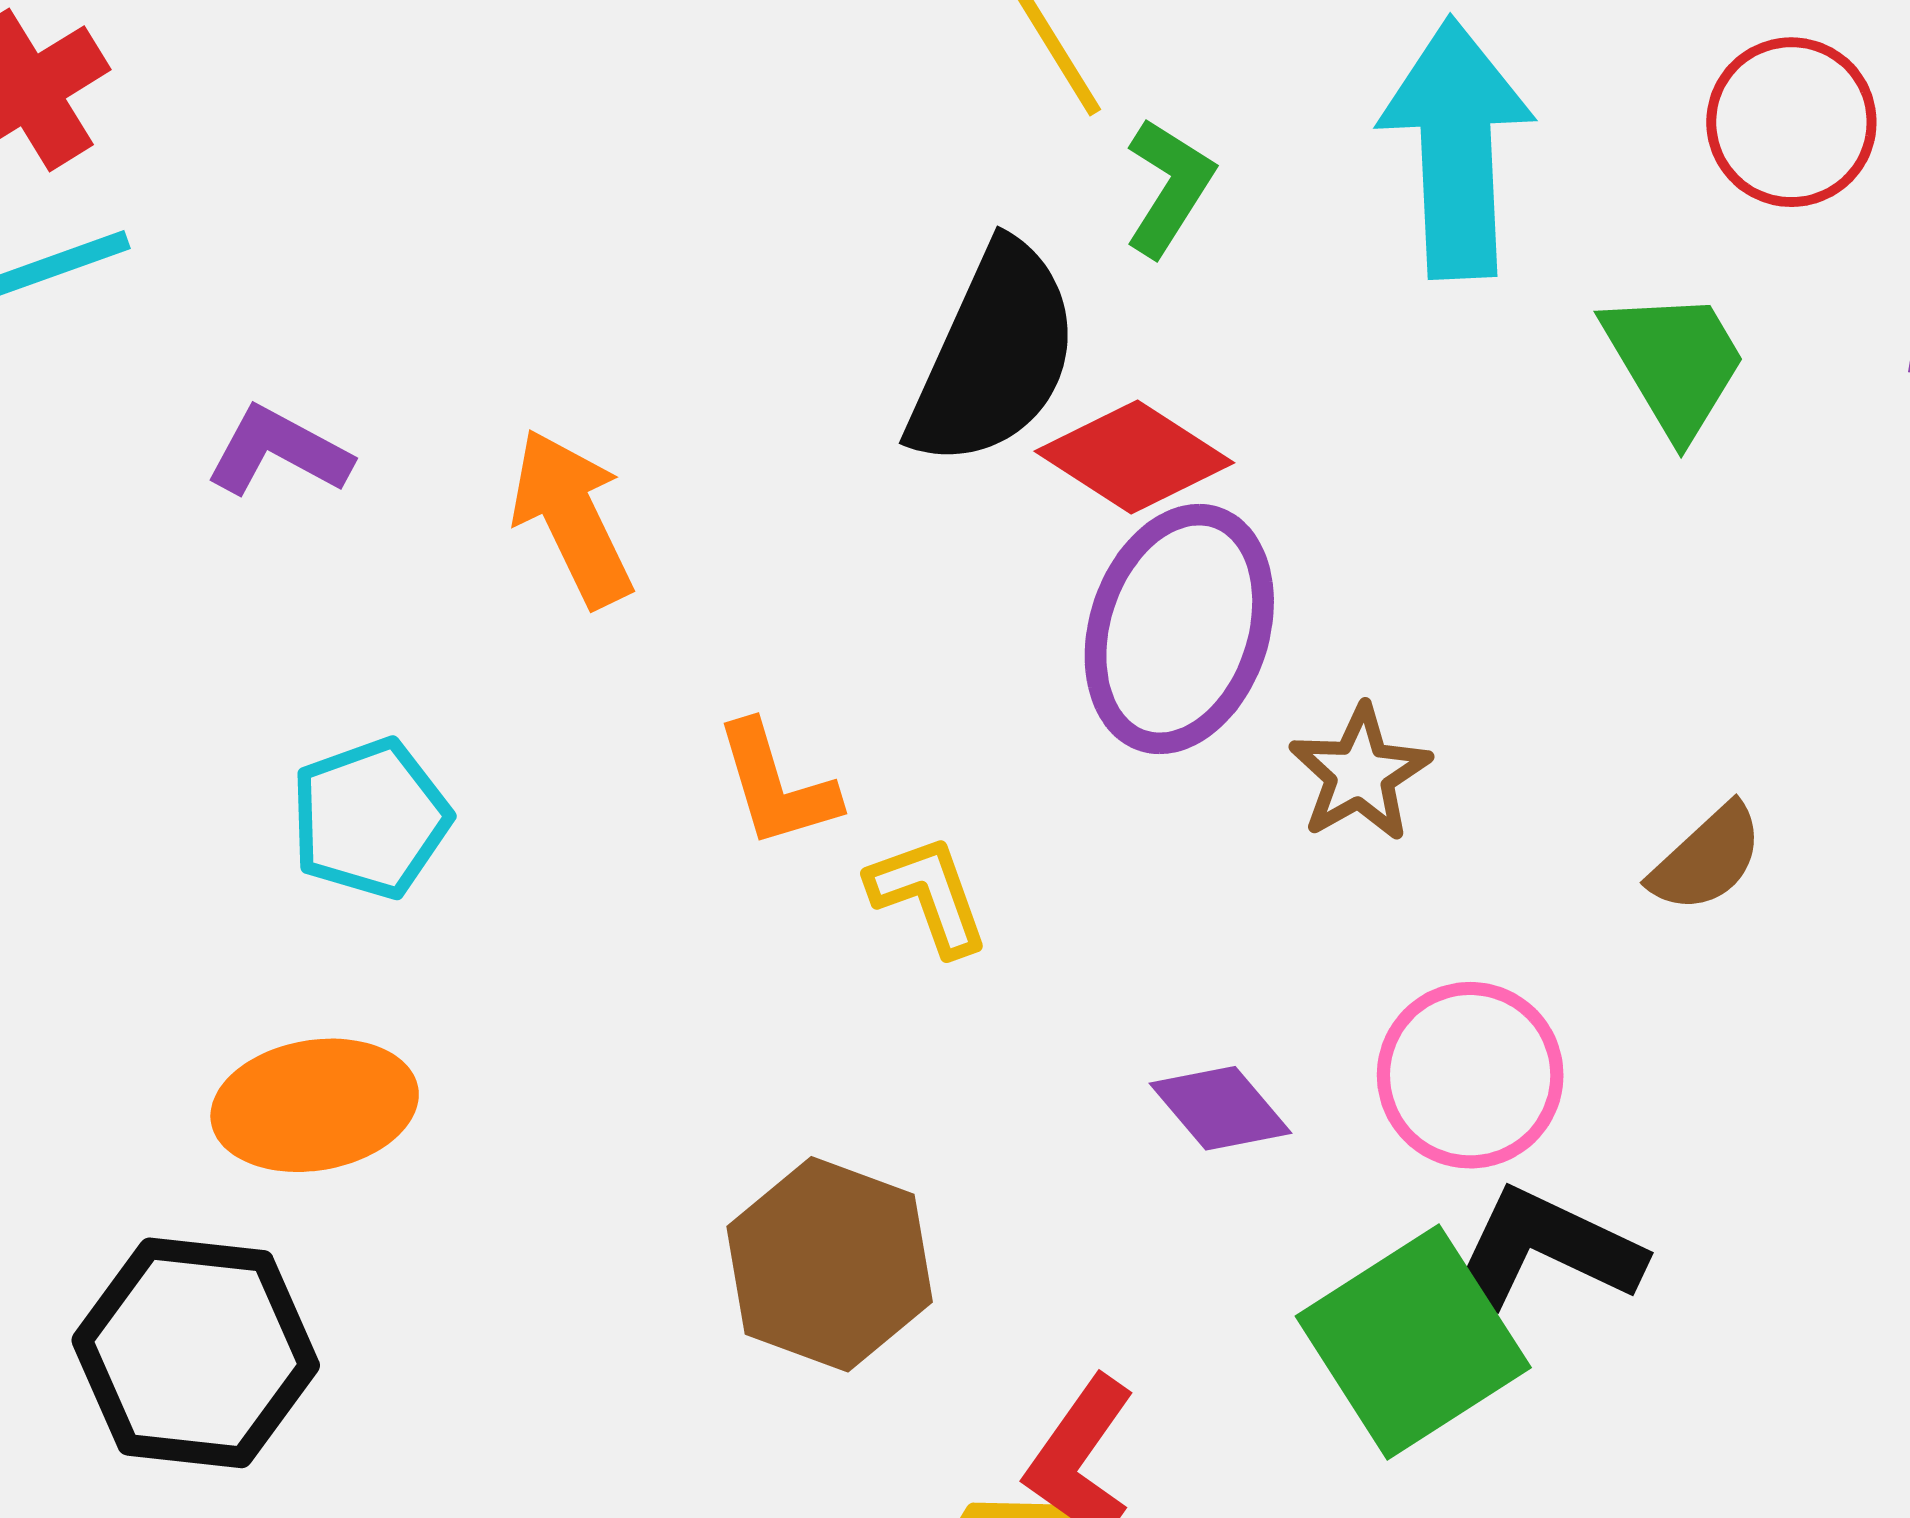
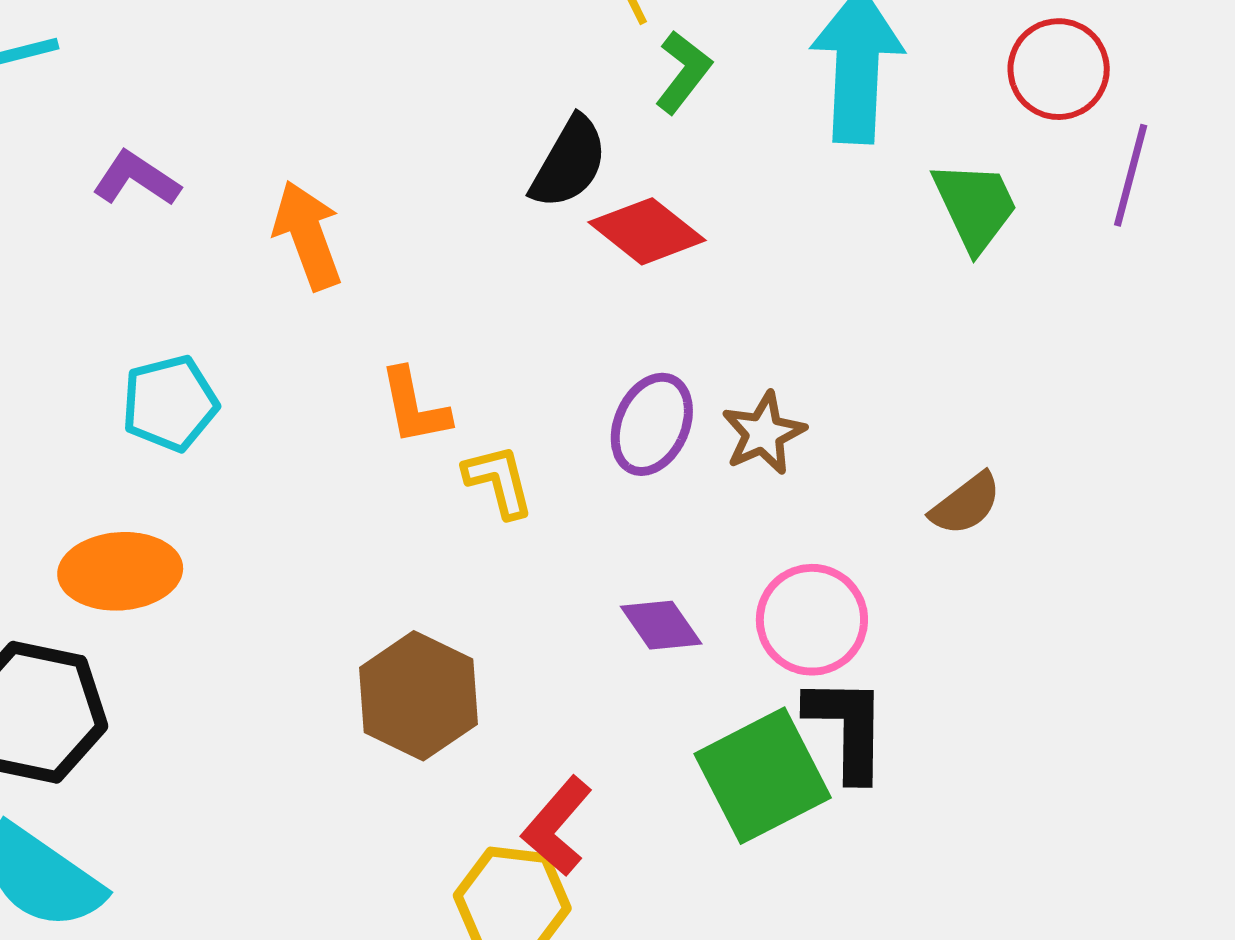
black semicircle: (994, 355) -> (569, 163), size x0.7
purple ellipse: (1179, 629) -> (652, 424), moved, size x0.7
black L-shape: (1546, 1249) -> (847, 728), turned 60

